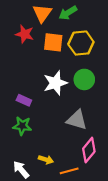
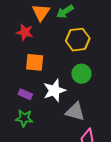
orange square: (53, 42) -> (35, 62), moved
white star: (55, 83) -> (54, 90), moved

